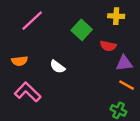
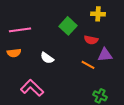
pink line: (32, 21) -> (20, 30), moved, turned 35
orange line: (126, 85) -> (88, 65), moved
pink L-shape: (28, 92) -> (32, 88), moved

